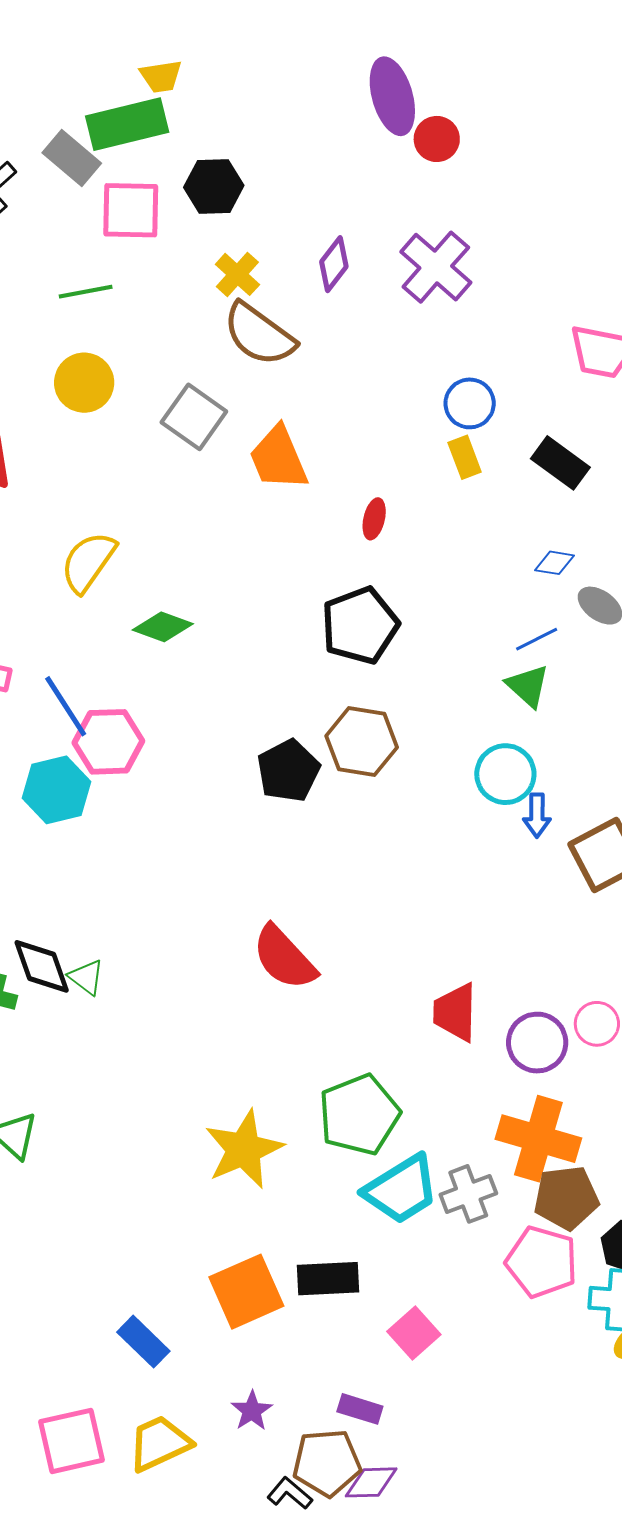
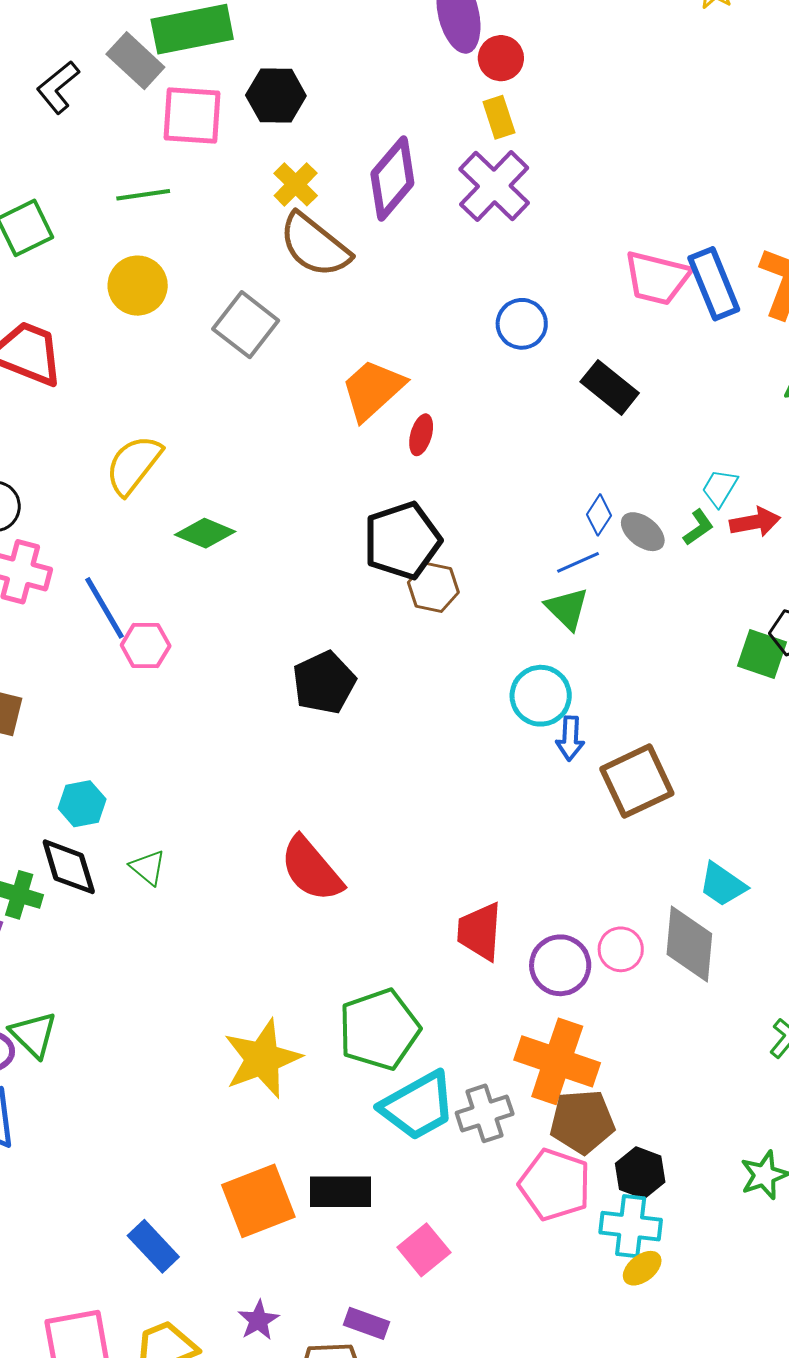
purple diamond: (334, 264) -> (392, 178), size x1.5
yellow rectangle: (465, 457) -> (499, 117), moved
orange trapezoid: (278, 458) -> (373, 390), moved, turned 68
blue diamond: (555, 563) -> (599, 515), moved, turned -69
pink hexagon: (108, 742) -> (146, 645), size x0.7
brown hexagon: (362, 742) -> (433, 587), moved, size x0.7
cyan hexagon: (56, 790) -> (82, 804), moved, size x0.7
green triangle: (86, 977) -> (148, 867), moved

